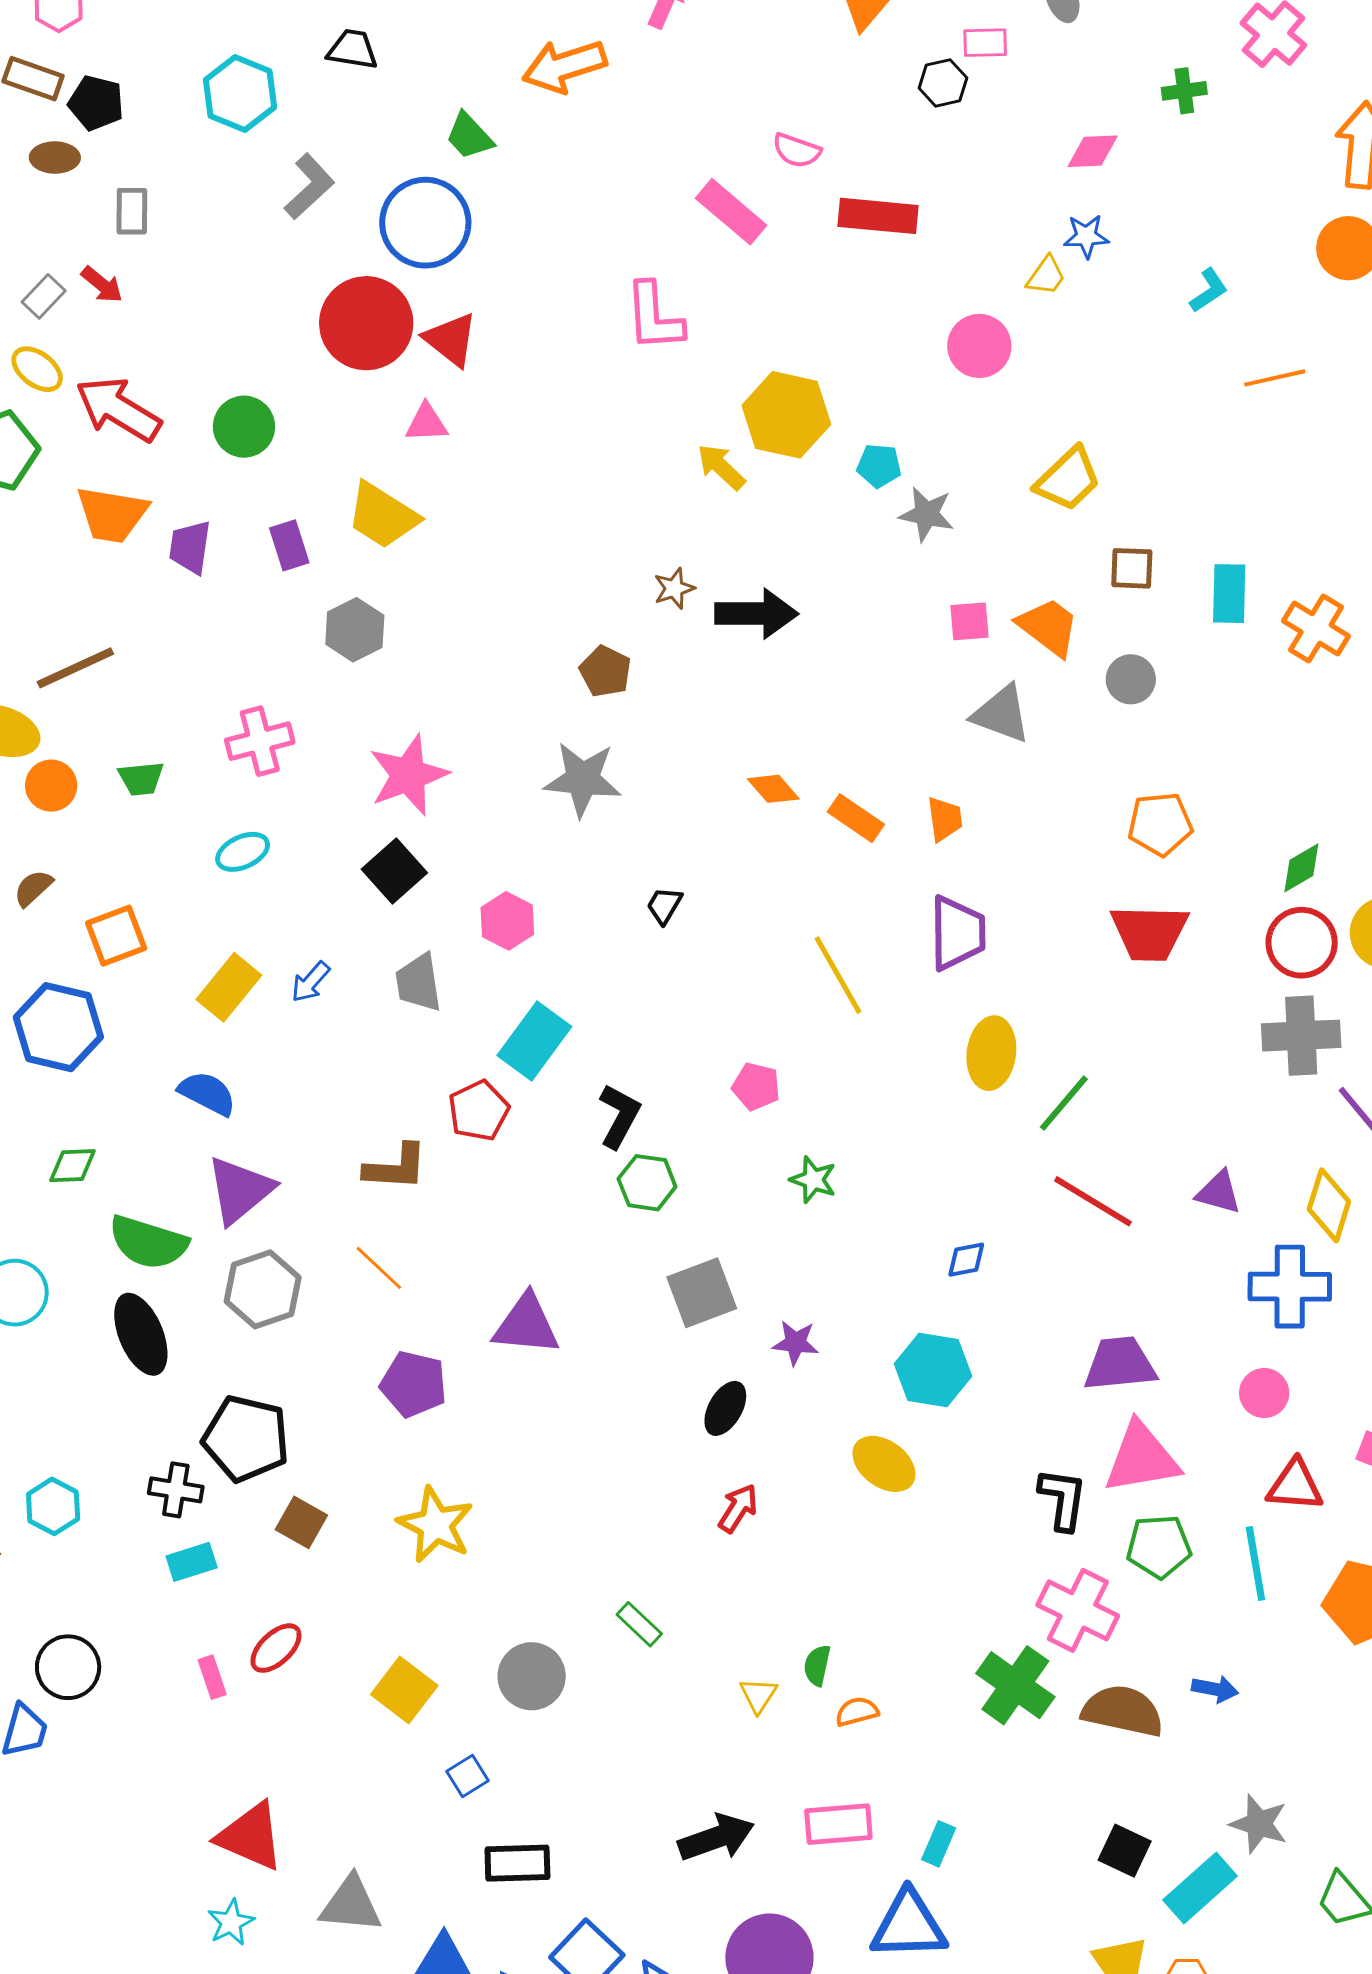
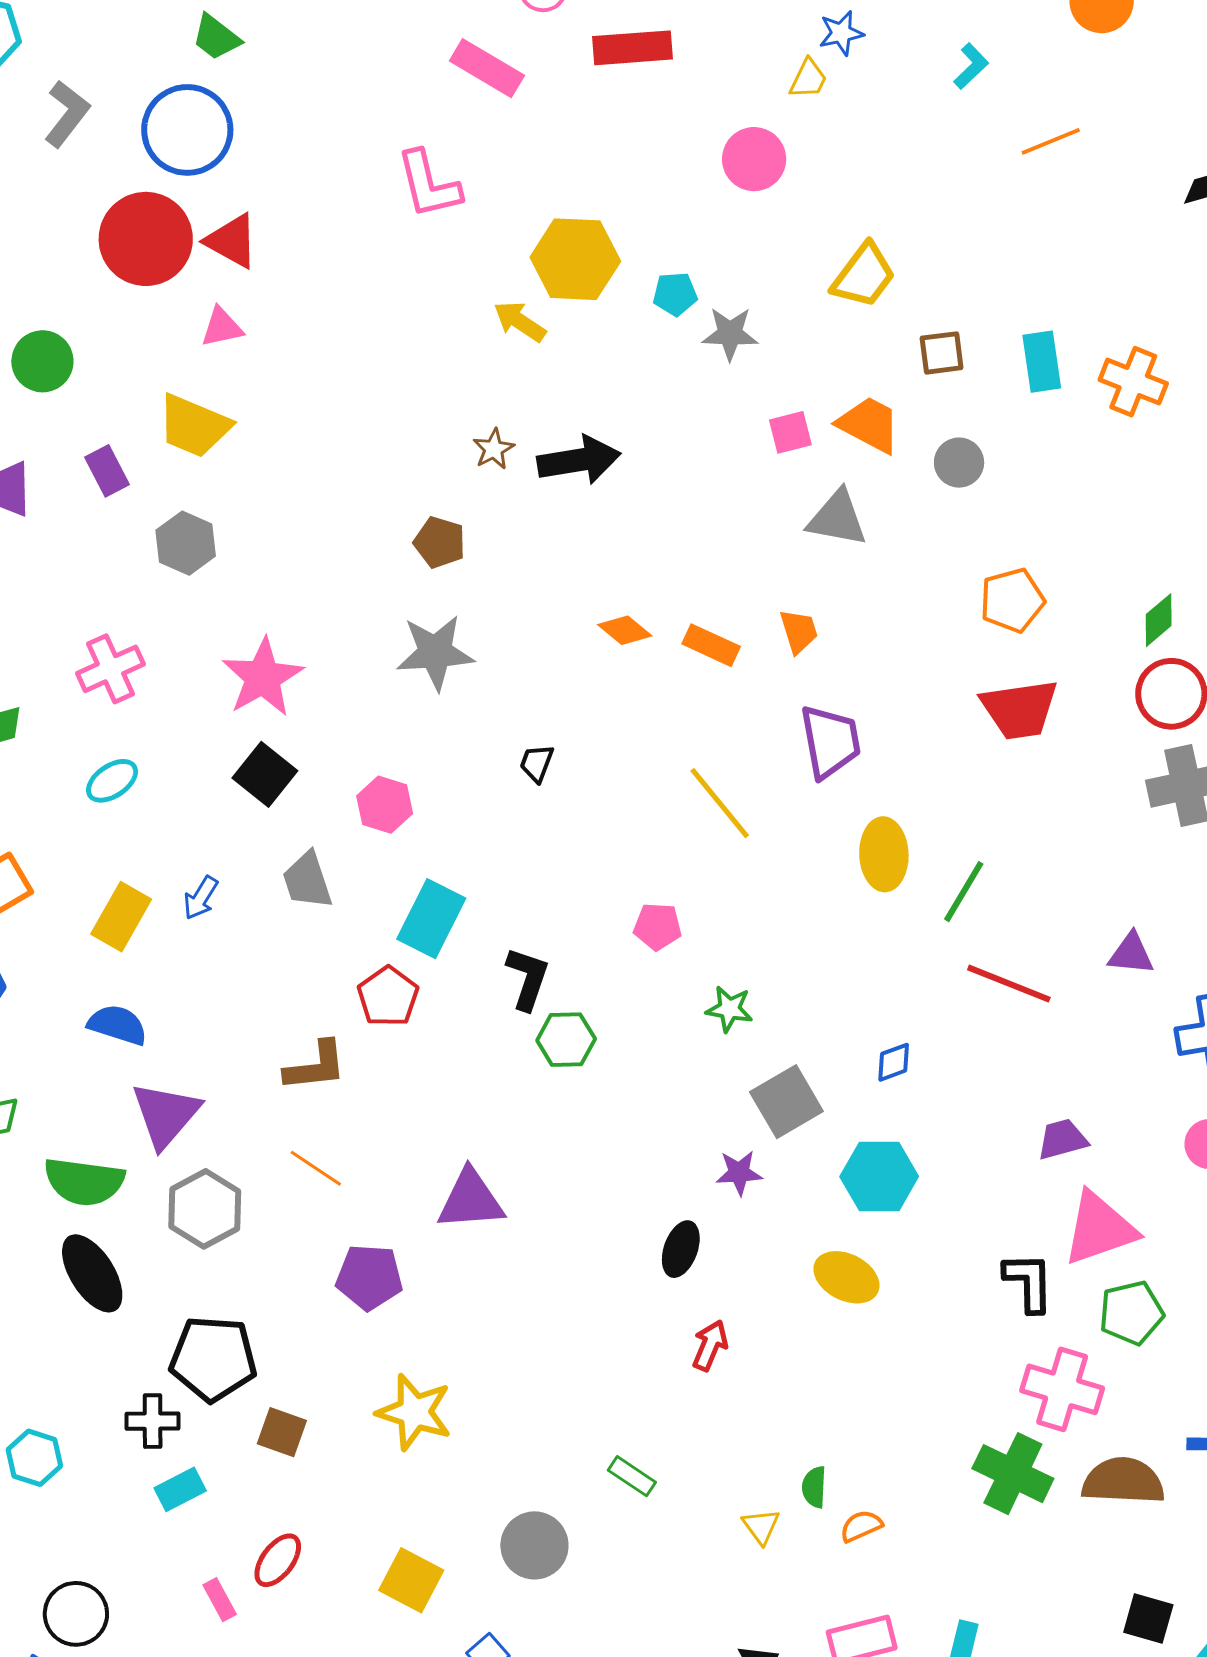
gray square: (702, 1293) -> (786, 1102), moved
purple trapezoid: (1120, 1364) -> (1062, 1139), size x0.7

